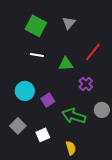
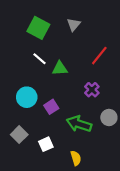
white line: (37, 55) -> (40, 59), turned 32
green triangle: (66, 64) -> (60, 68), moved

